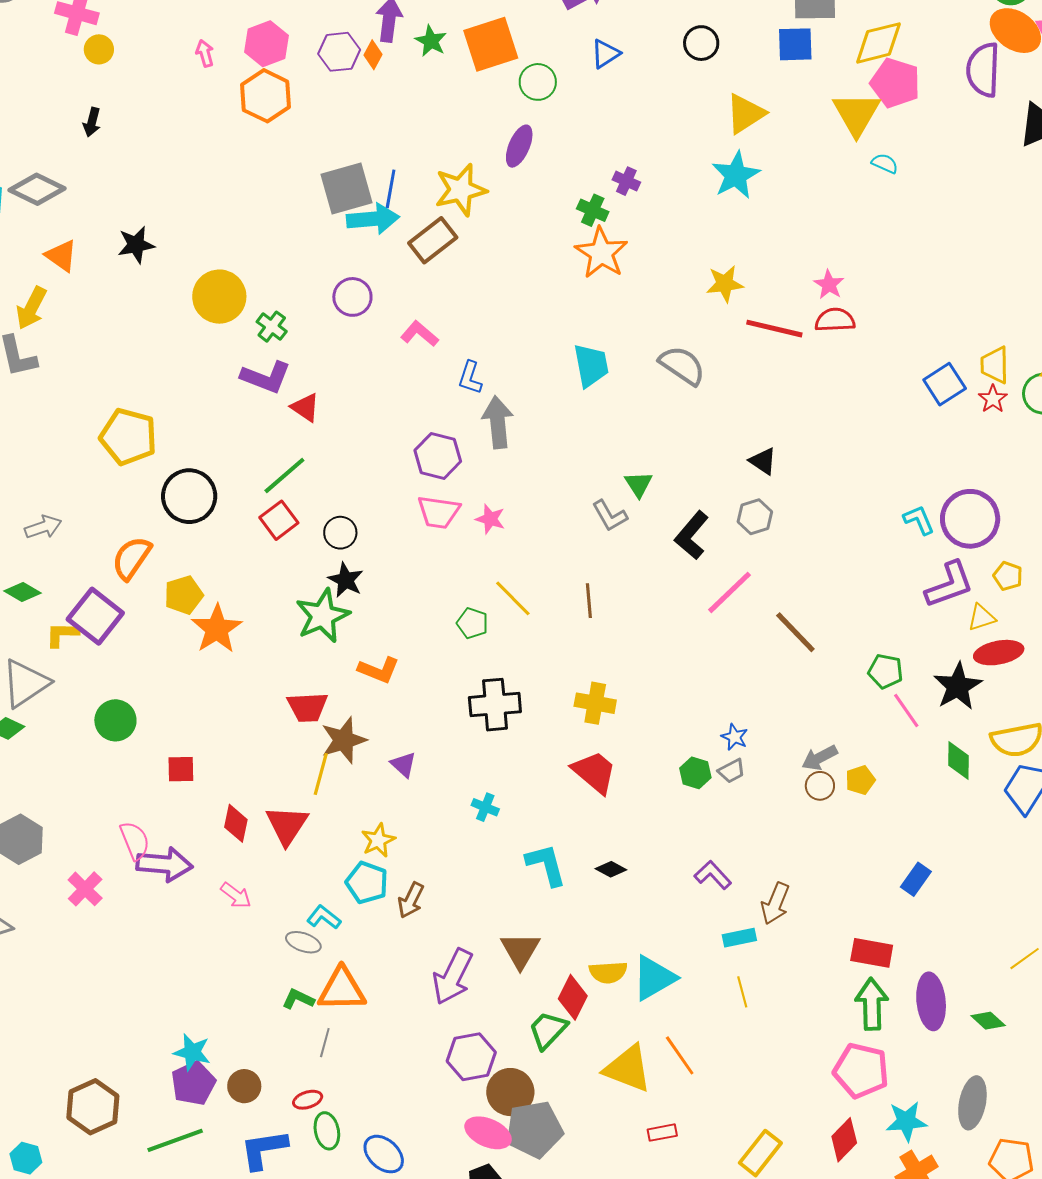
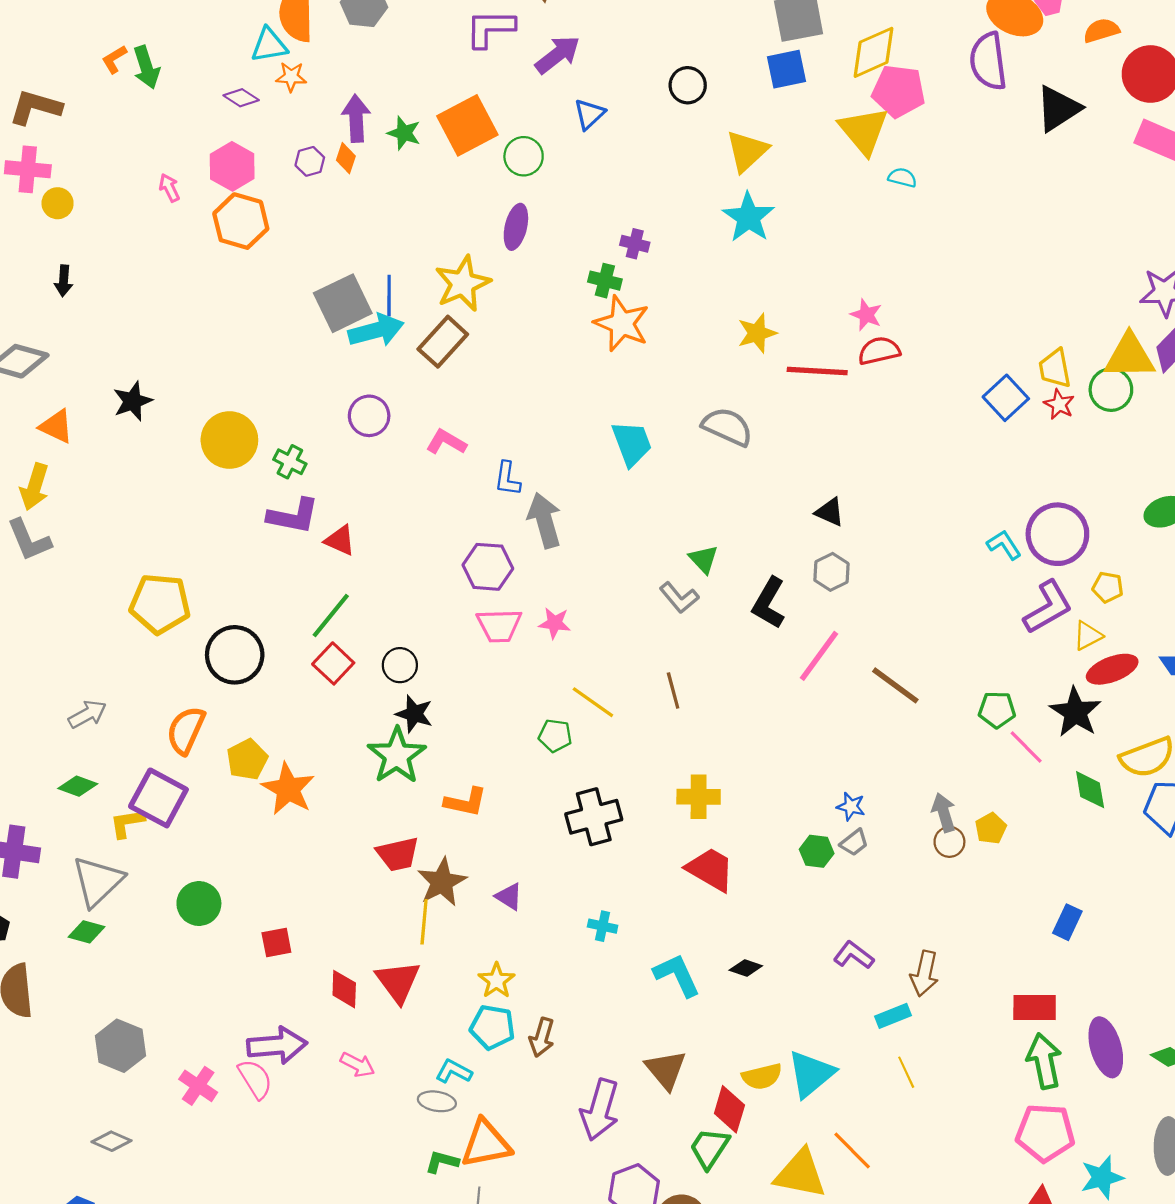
purple hexagon: (339, 52) -> (310, 161), size x0.7
gray arrow: (819, 758) -> (944, 813), turned 111
pink semicircle: (135, 841) -> (255, 1079), moved

